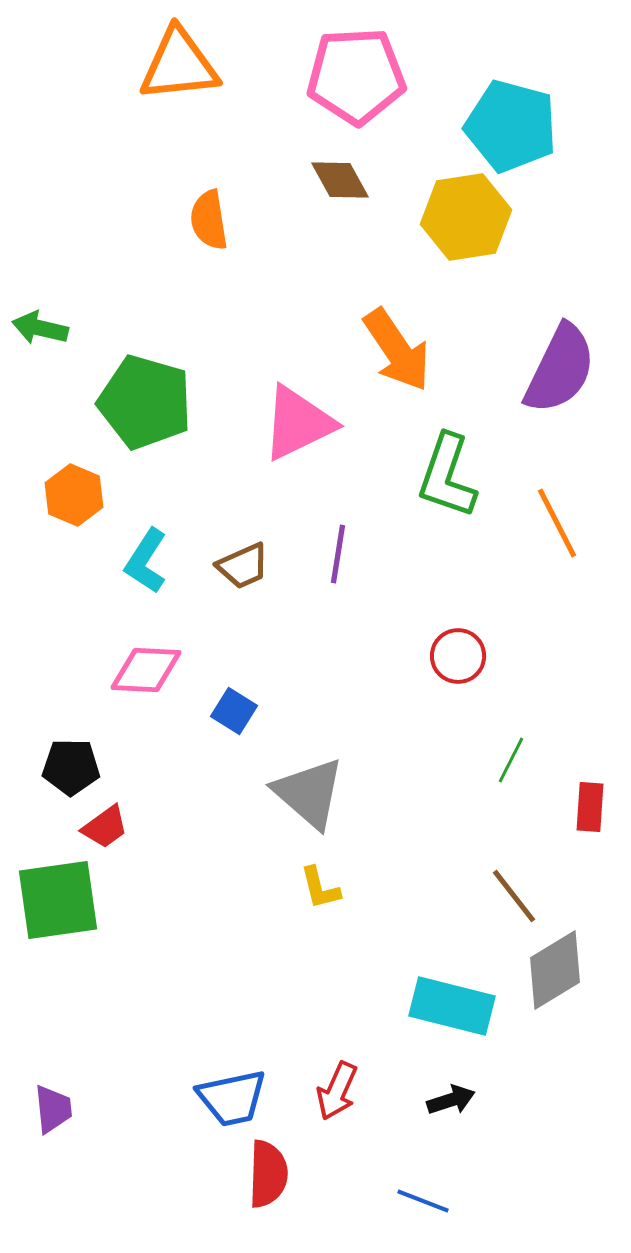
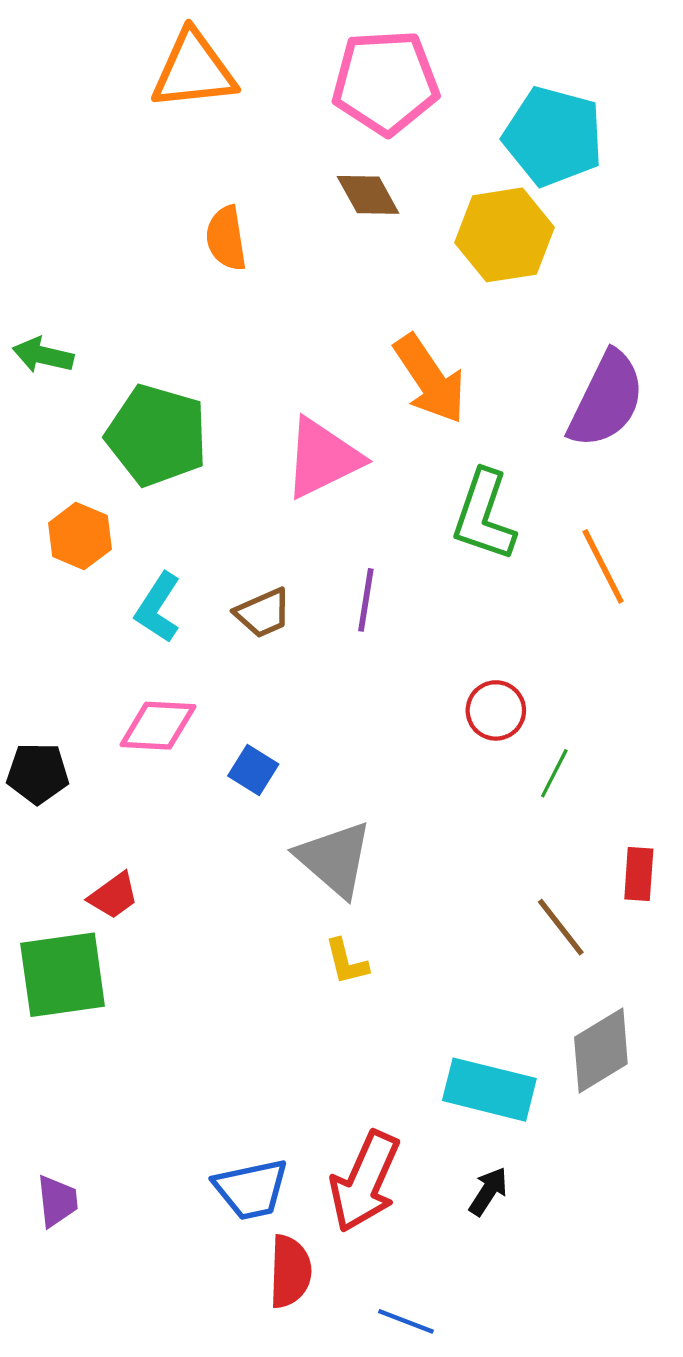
green line: (511, 760) -> (554, 773), moved
black pentagon: (71, 767) -> (38, 773), moved
brown line: (514, 896) -> (561, 927), moved
red arrow: (337, 1091) -> (365, 1182), size x1.6
black arrow: (451, 1100) -> (488, 1191), turned -39
blue line: (423, 1201) -> (406, 1321), moved

